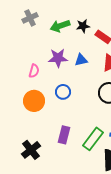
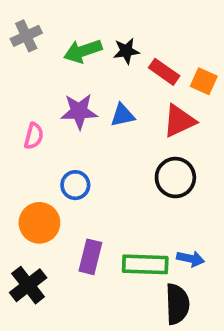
blue circle: (63, 92) -> (75, 185), moved
orange circle: (34, 101) -> (39, 223), moved
green rectangle: (93, 139) -> (145, 264), turned 55

